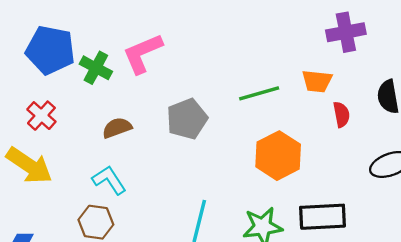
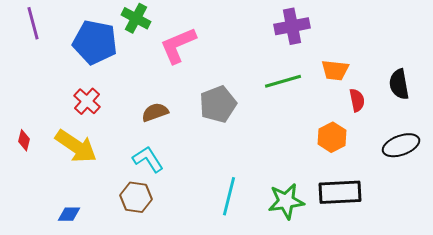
purple cross: (346, 32) -> (292, 26), moved
green cross: (96, 68) -> (136, 18), moved
orange hexagon: (278, 156) -> (332, 137), moved, size x0.7

